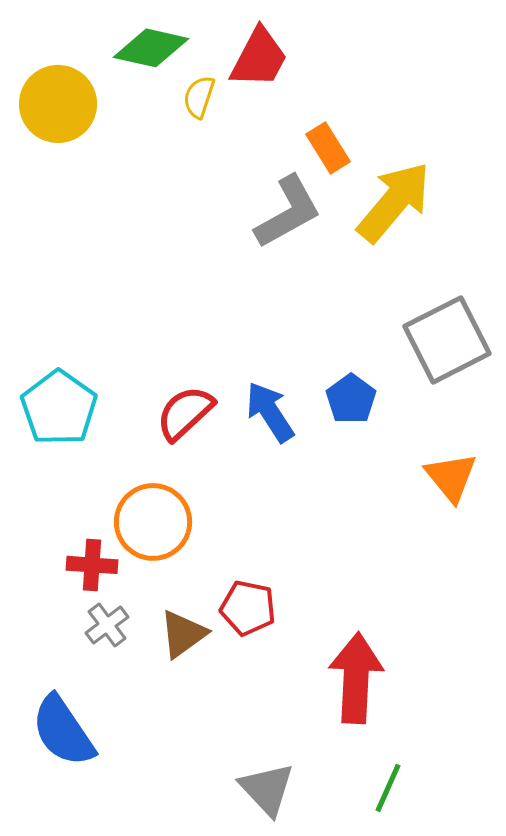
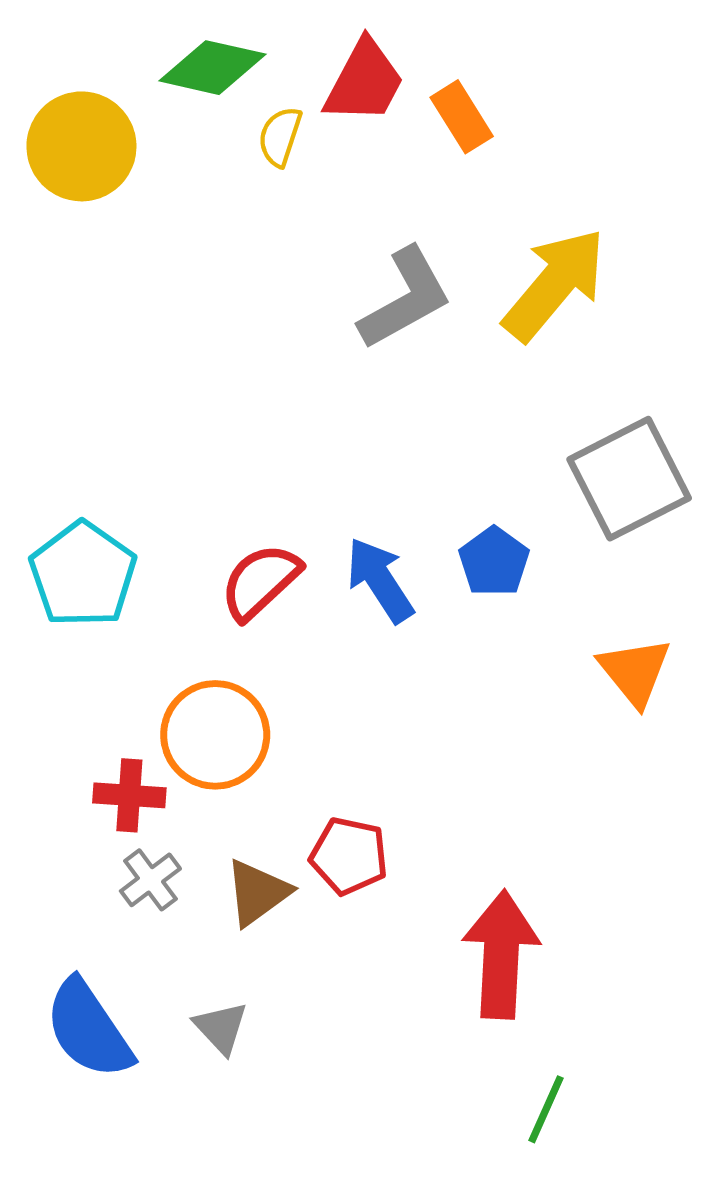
orange rectangle: (328, 148) -> (462, 117), moved
gray triangle: (267, 789) -> (221, 1028), moved, size x0.7

